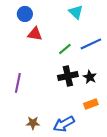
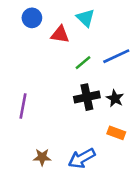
cyan triangle: (76, 12) -> (86, 18), moved
red triangle: (35, 34) -> (60, 34), moved
orange rectangle: (91, 104) -> (116, 133), turned 40

